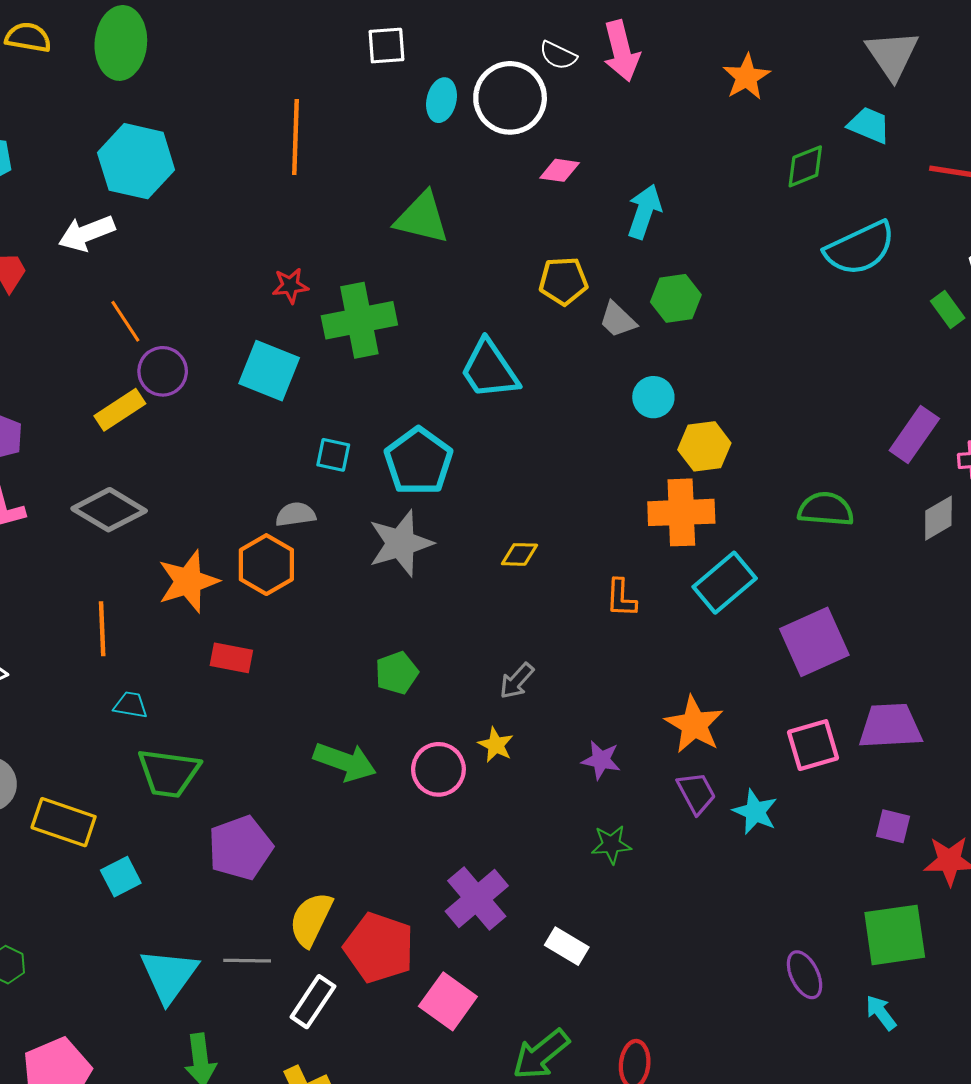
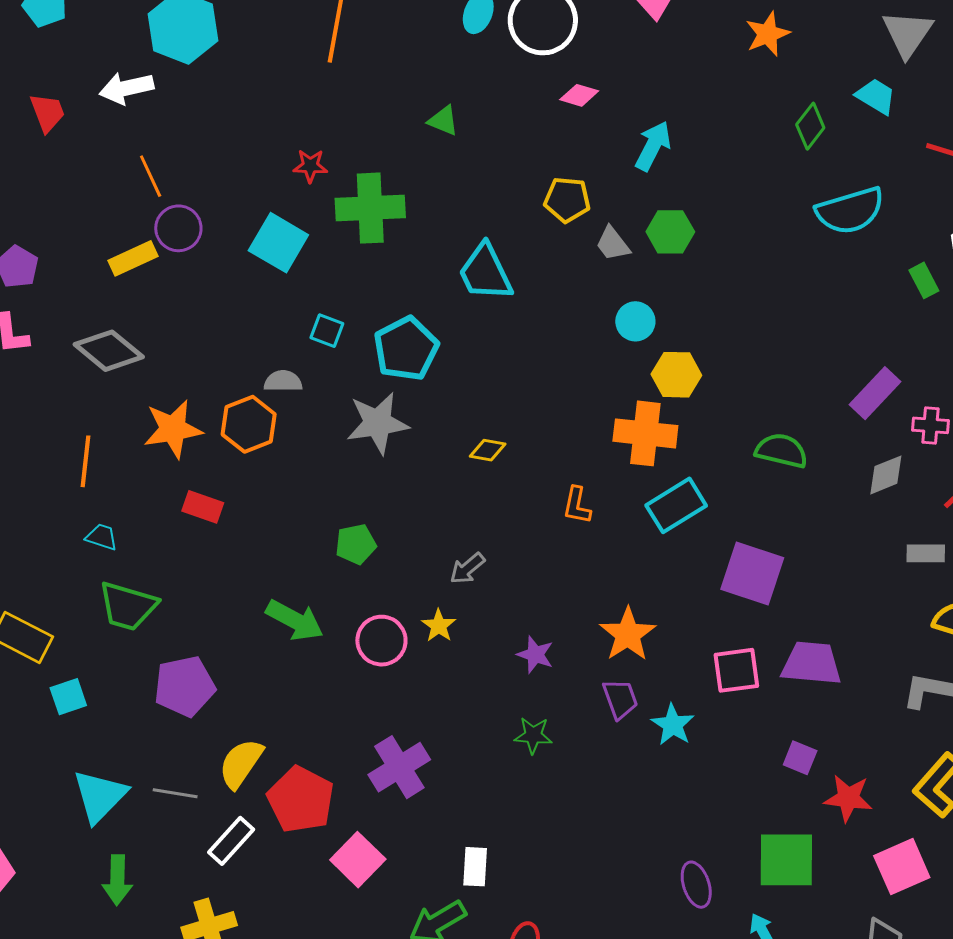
green diamond: (805, 166) -> (810, 126), turned -39
green triangle: (422, 218) -> (443, 121), size x0.6
purple square: (814, 642) -> (752, 574), turned 34
white rectangle: (567, 946) -> (475, 867), moved, turned 54

